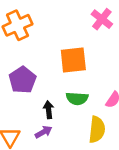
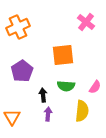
purple arrow: (44, 132) -> (48, 114), moved, turned -56

